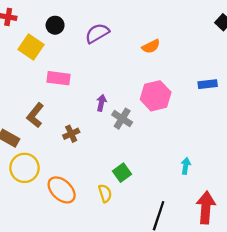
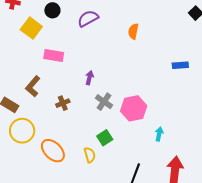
orange semicircle: (151, 46) -> (133, 31), turned 126
pink hexagon: (156, 96) -> (134, 108), moved
gray cross: (122, 119) -> (104, 102), moved

